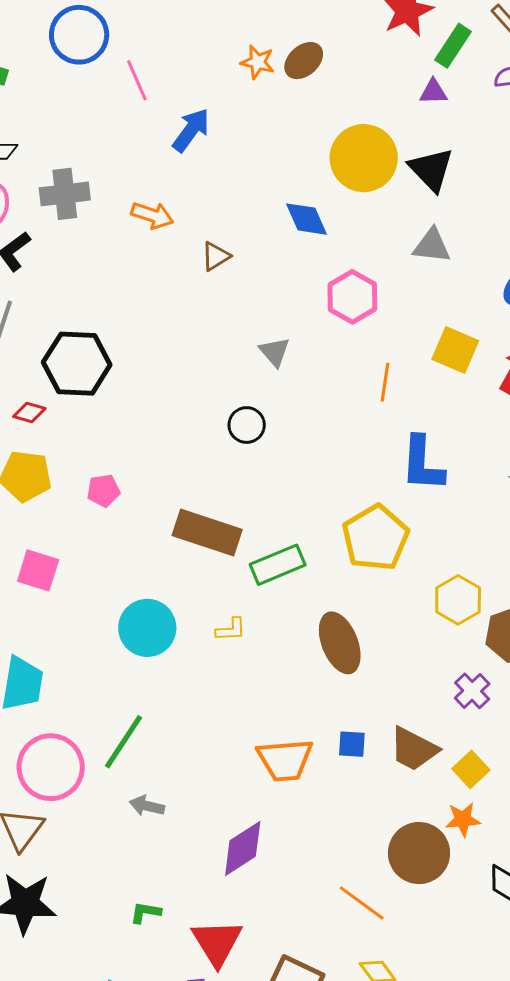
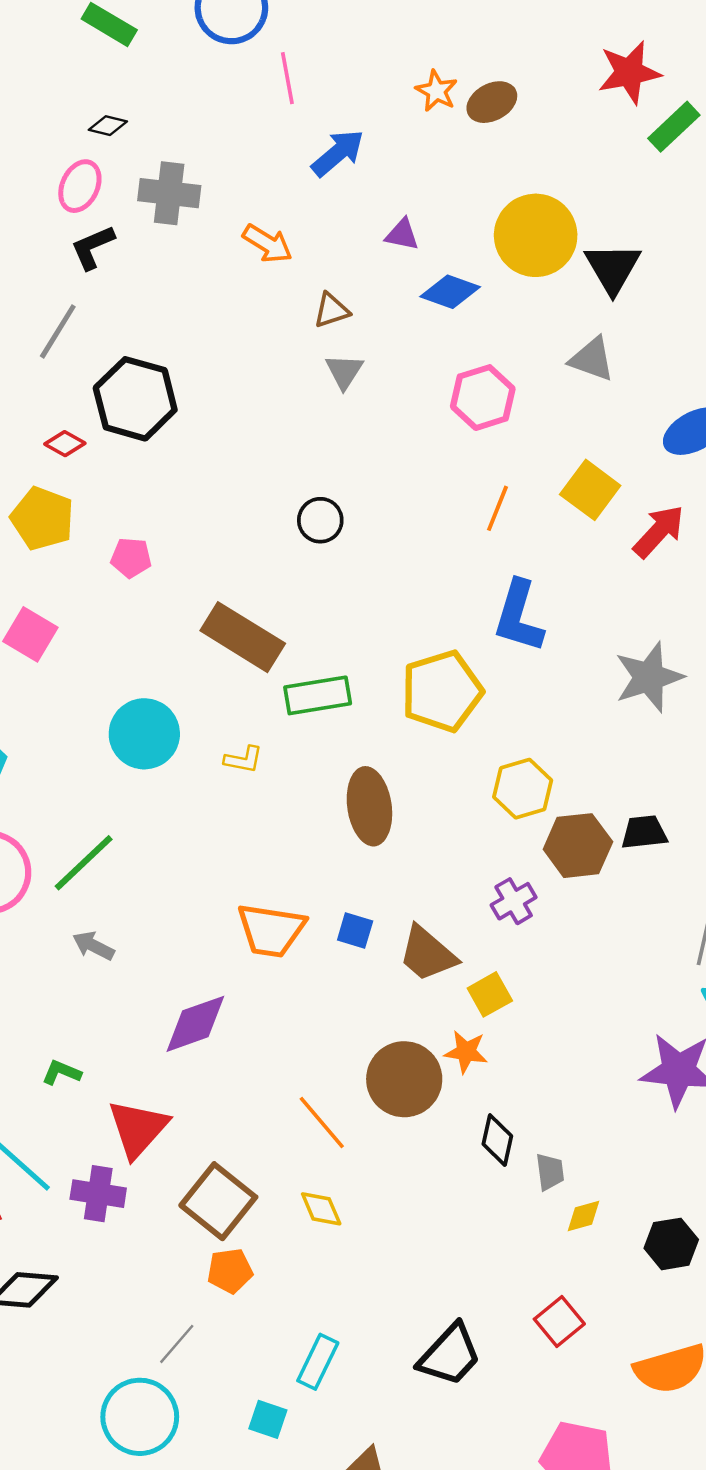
purple triangle: (433, 92) -> (402, 235), moved
blue diamond: (306, 219) -> (450, 292), turned -60
gray triangle: (274, 352) -> (344, 371), moved

